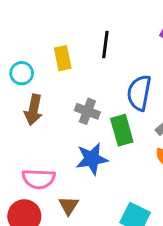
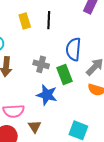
yellow rectangle: (63, 58) -> (25, 21), moved
blue star: (92, 159) -> (47, 95), turned 30

